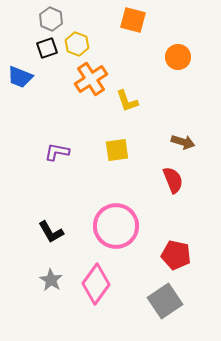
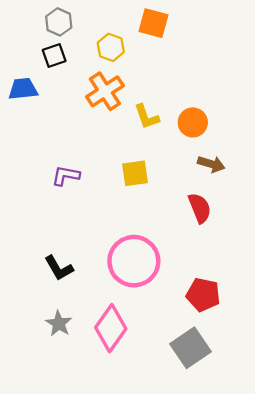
yellow hexagon: (77, 44) -> (111, 47), moved
orange circle: (178, 57) -> (193, 122), moved
blue trapezoid: (20, 77) -> (23, 89), turned 152

